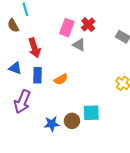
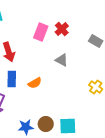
gray triangle: (79, 45) -> (62, 60), moved
cyan square: (91, 113) -> (68, 126), moved

